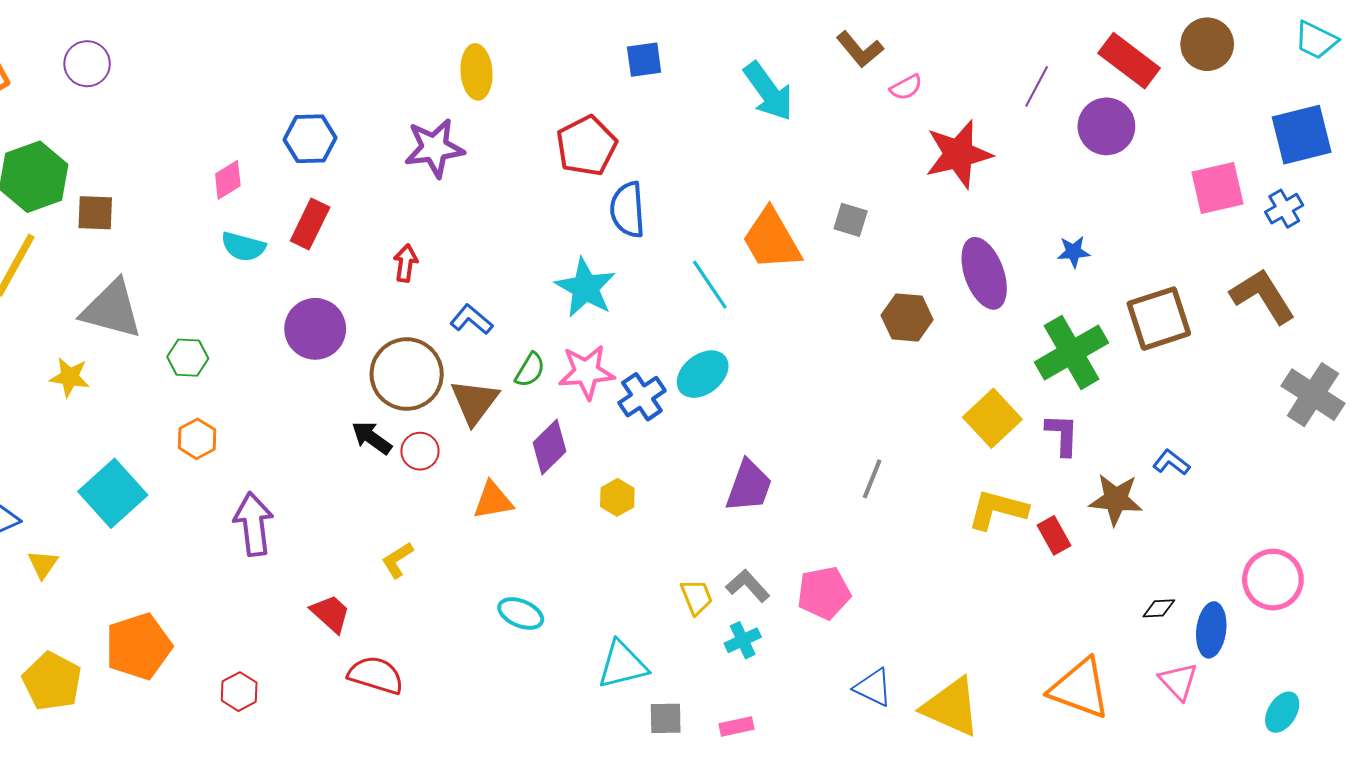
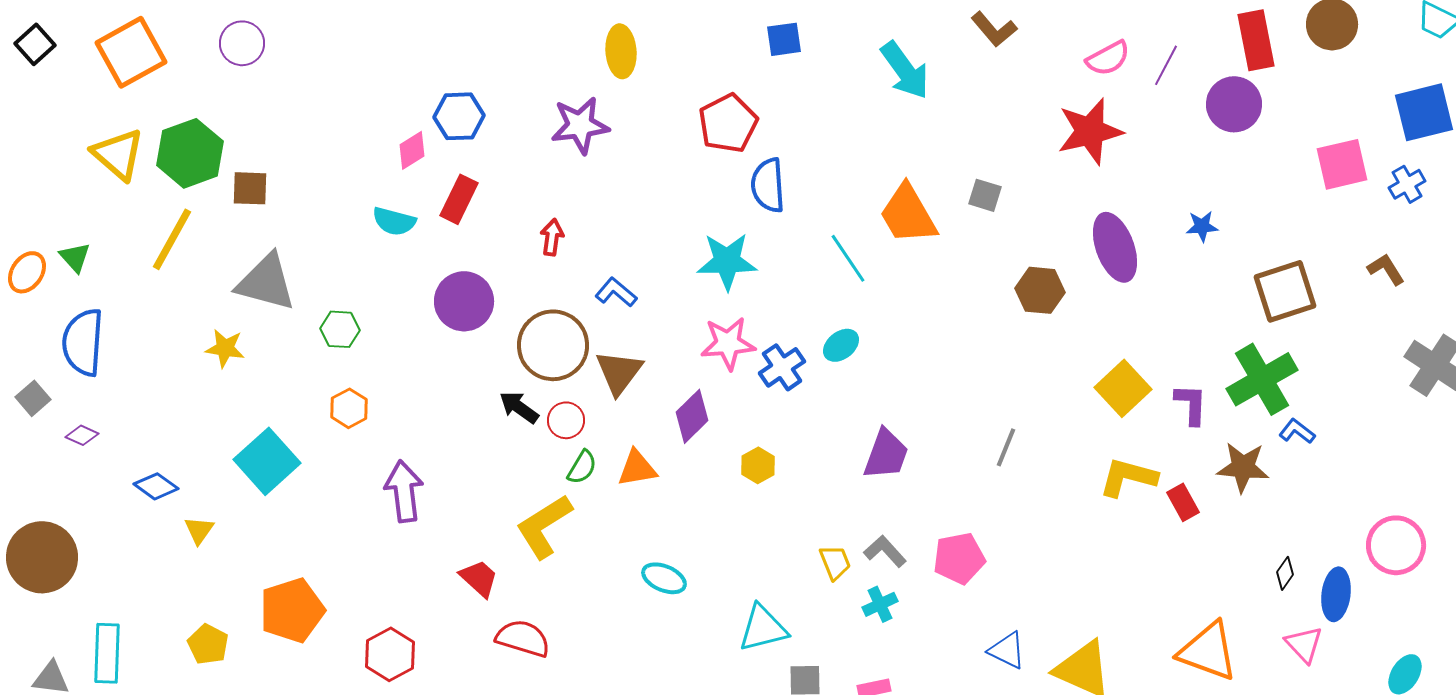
red rectangle: (1129, 61) -> (1256, 40), turned 42
pink semicircle: (906, 87) -> (1108, 58), moved, size x1.4
pink diamond: (228, 180) -> (412, 150), moved
cyan star: (585, 288) -> (727, 261), turned -30
brown L-shape: (1263, 296) -> (1386, 269), size x0.6
green cross: (1071, 352) -> (1262, 379), moved
green semicircle: (530, 370) -> (582, 467), moved
cyan ellipse: (703, 374) -> (841, 345), size x0.7
yellow L-shape: (397, 560) -> (544, 526), size x1.8
black diamond: (1159, 608) -> (1285, 573), turned -52
yellow pentagon: (52, 681) -> (208, 644), size x0.7
red hexagon: (239, 692) -> (390, 654), size x1.4

